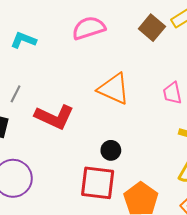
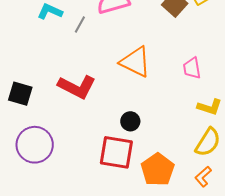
gray line: (16, 94) -> (80, 24), moved

